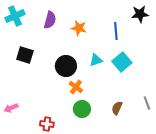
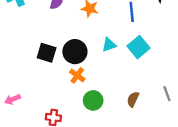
black square: (25, 55) -> (47, 53), moved
orange cross: (76, 87) -> (77, 75), moved

